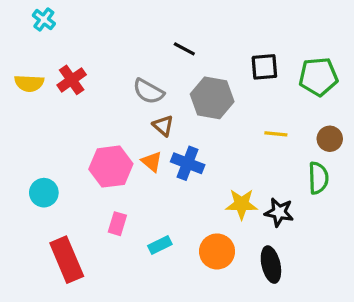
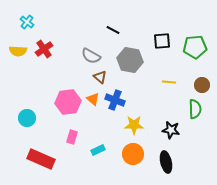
cyan cross: (44, 19) -> (27, 22), moved
yellow star: (242, 204) -> (134, 125), moved
red rectangle: (67, 260) -> (41, 159), turned -44

